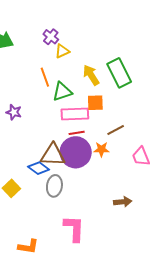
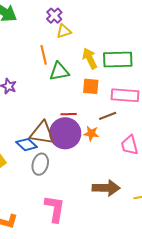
green rectangle: (119, 73) -> (118, 59), turned -72
pink rectangle: (75, 114) -> (125, 95), moved
brown arrow: (123, 202) -> (106, 188), size x1.5

